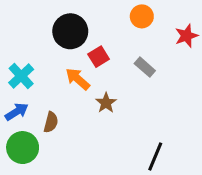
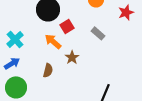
brown semicircle: (51, 122) -> (48, 70), moved

